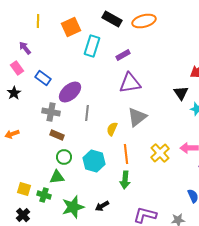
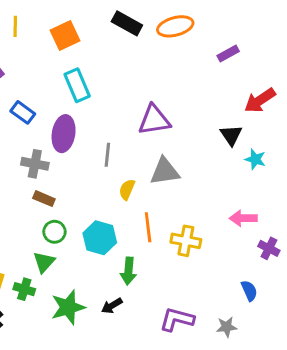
cyan rectangle: (92, 46) -> (77, 85), moved, turned -40
purple rectangle: (123, 55) -> (228, 54), moved
purple ellipse: (70, 92) -> (64, 134), turned -40
gray line: (87, 113) -> (107, 155), moved
gray triangle: (137, 117) -> (165, 171), turned 30
yellow cross: (160, 153) -> (186, 241), moved, turned -36
green triangle: (57, 177) -> (44, 262), turned -42
green arrow: (125, 180) -> (128, 271), moved

